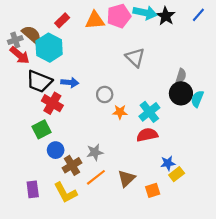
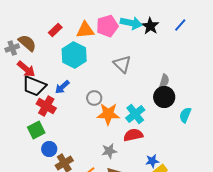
cyan hexagon: (49, 48) -> (74, 55), moved
red arrow: (20, 55) -> (26, 69), moved
blue arrow: (70, 83) -> (62, 87), turned 133
cyan semicircle: (197, 99) -> (185, 115), moved
orange star: (120, 112) -> (108, 114), size x1.6
gray star: (95, 152) -> (109, 151), moved

